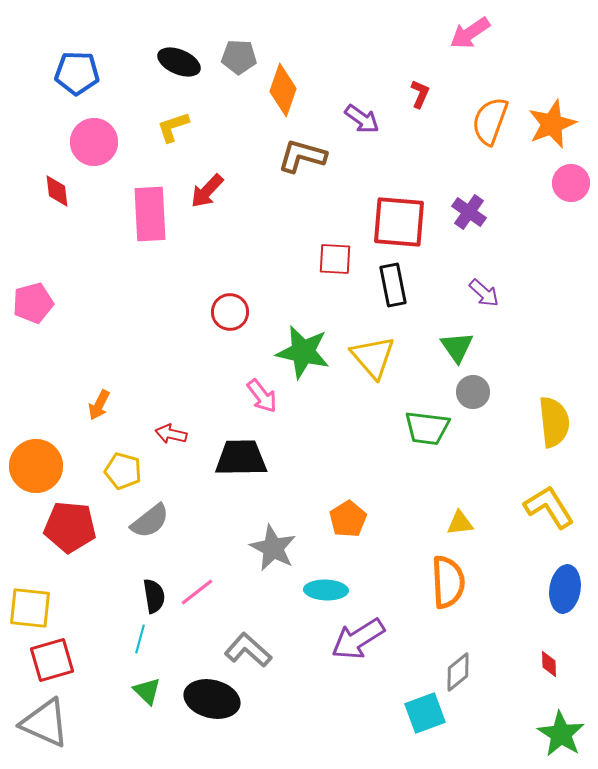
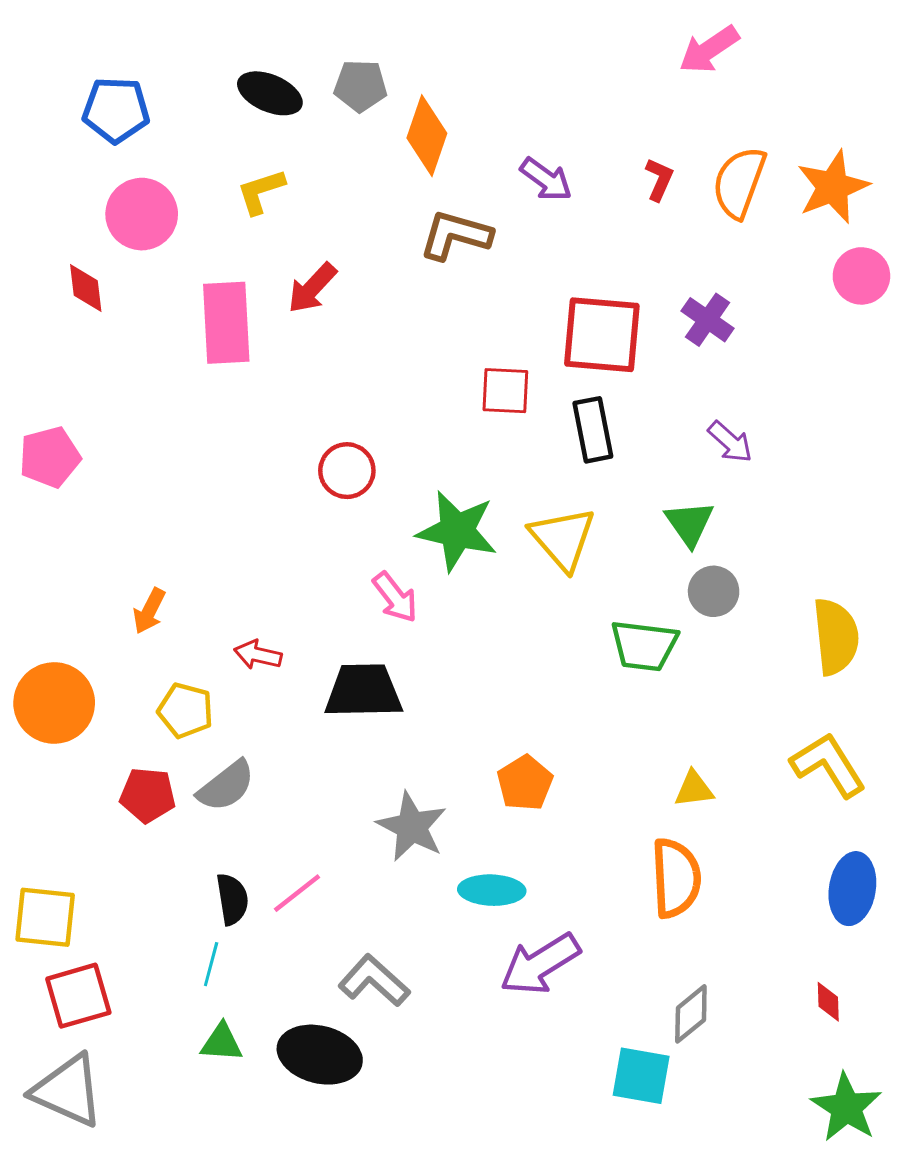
red L-shape: (420, 94) -> (659, 179), moved
red pentagon: (70, 527) -> (148, 795), moved, size x0.7
green triangle: (147, 691) -> (222, 1043), turned -40
cyan square: (425, 713) -> (641, 1076), turned 30

